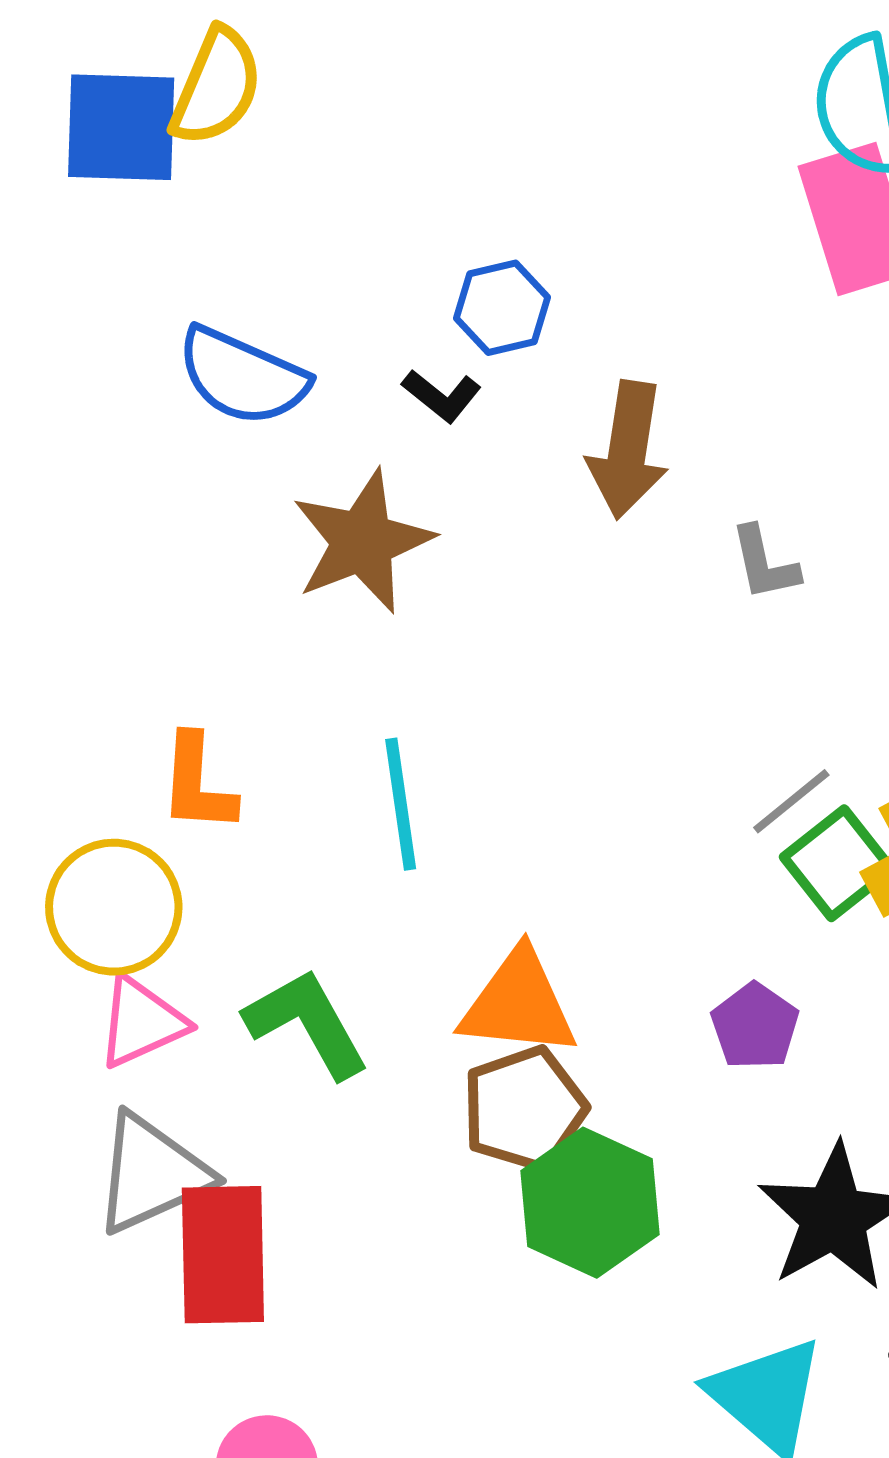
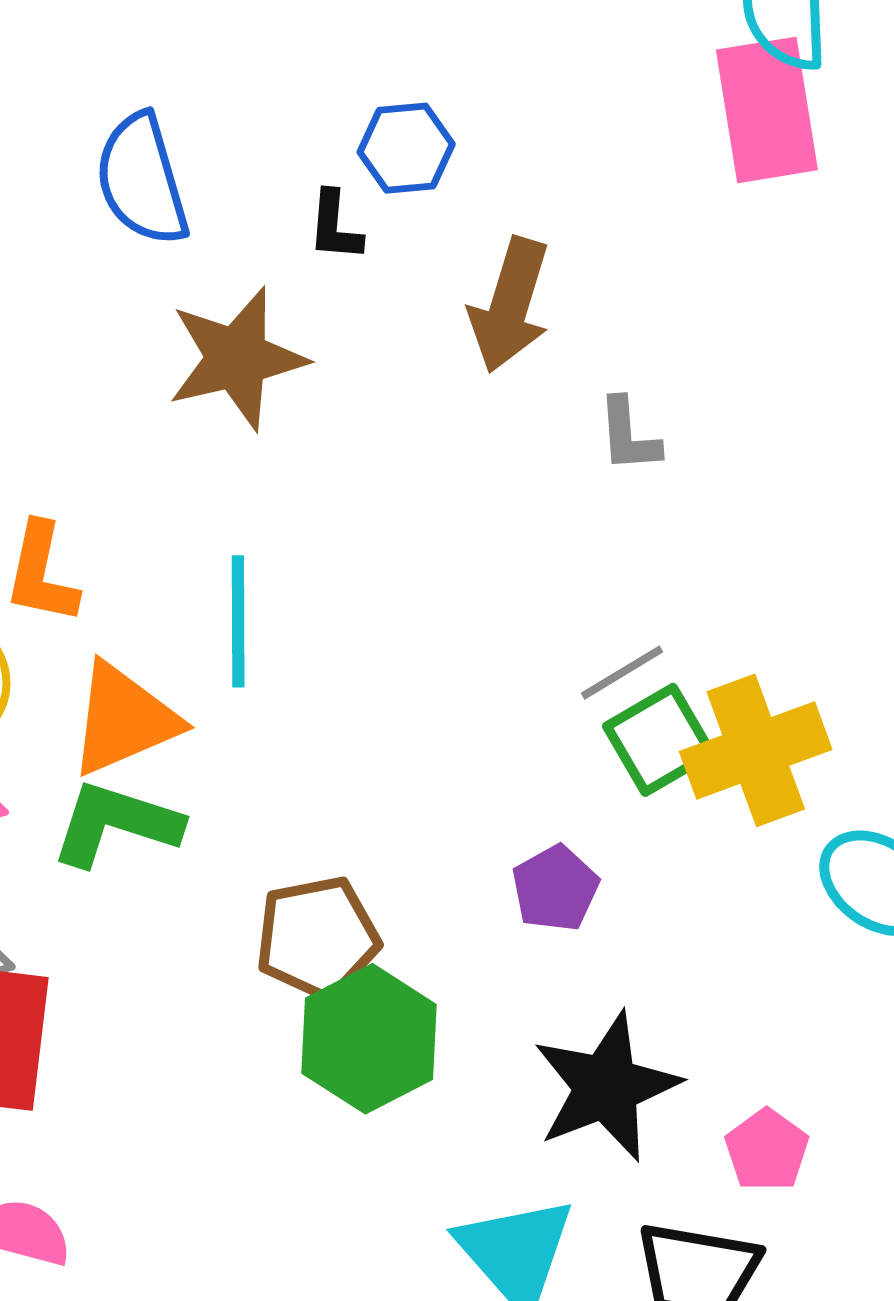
blue semicircle: (242, 376) -> (142, 180), turned 42
black L-shape: (442, 396) -> (335, 226), turned 48
orange triangle: (518, 1004) -> (124, 719), moved, turned -37
green L-shape: (307, 1023) -> (116, 824), turned -51

